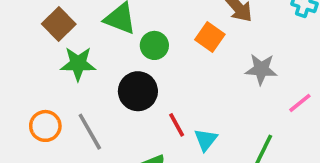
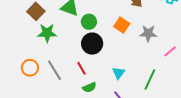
orange square: (210, 37) -> (122, 25), moved
black circle: (138, 91) -> (92, 44), moved
red line: (177, 125) -> (82, 68), moved

